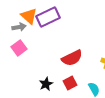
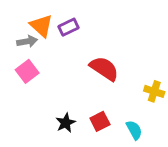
purple rectangle: (48, 17) -> (69, 27), size x0.6
red semicircle: (72, 58) -> (104, 69), moved, turned -120

